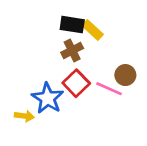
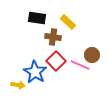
black rectangle: (72, 25) -> (37, 18), moved
brown cross: (72, 50) -> (53, 37), turned 35

